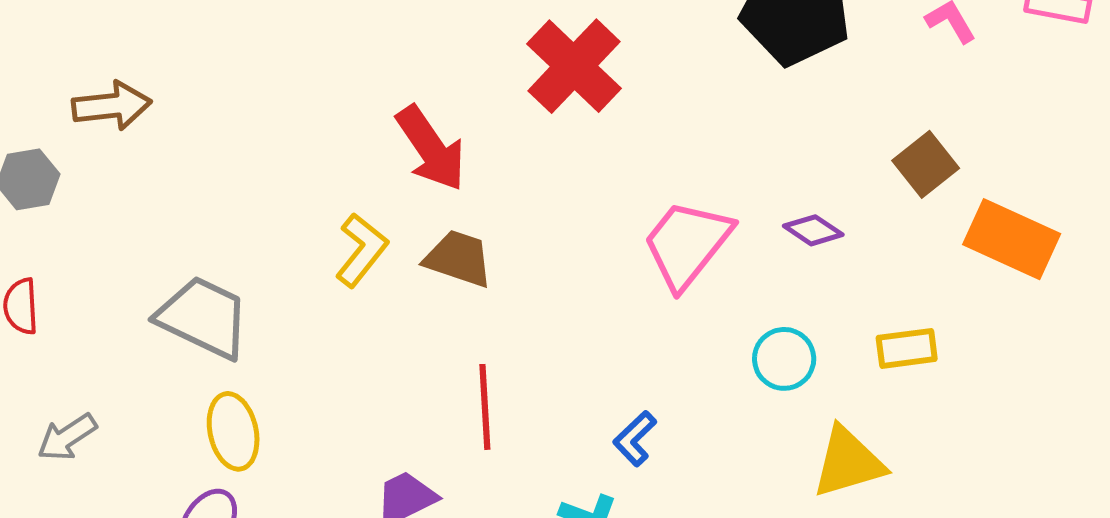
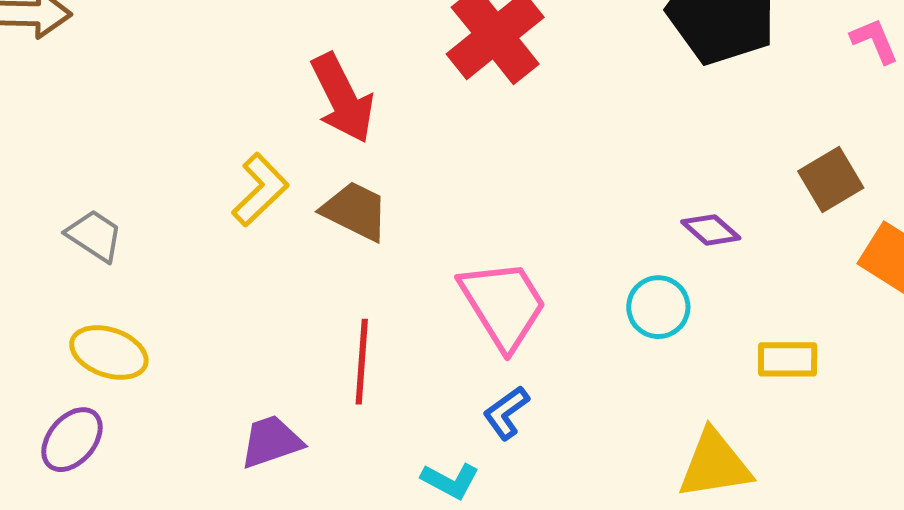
pink trapezoid: (687, 244) -> (503, 304), moved, turned 102
gray trapezoid: (203, 317) -> (94, 235), size x0.6
cyan circle: (784, 359) -> (658, 307), moved
yellow ellipse: (233, 431) -> (109, 352), turned -66

